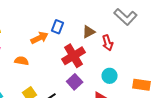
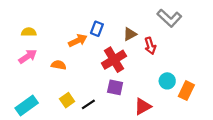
cyan circle: (110, 76) -> (167, 81), moved
purple square: (75, 82) -> (115, 87), turned -35
orange rectangle: (142, 85) -> (186, 91), turned -72

